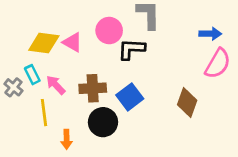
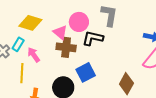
pink triangle: (73, 42) -> (60, 32), moved
cyan rectangle: (32, 75) -> (18, 44), turned 48
brown cross: (93, 88) -> (66, 47), moved

